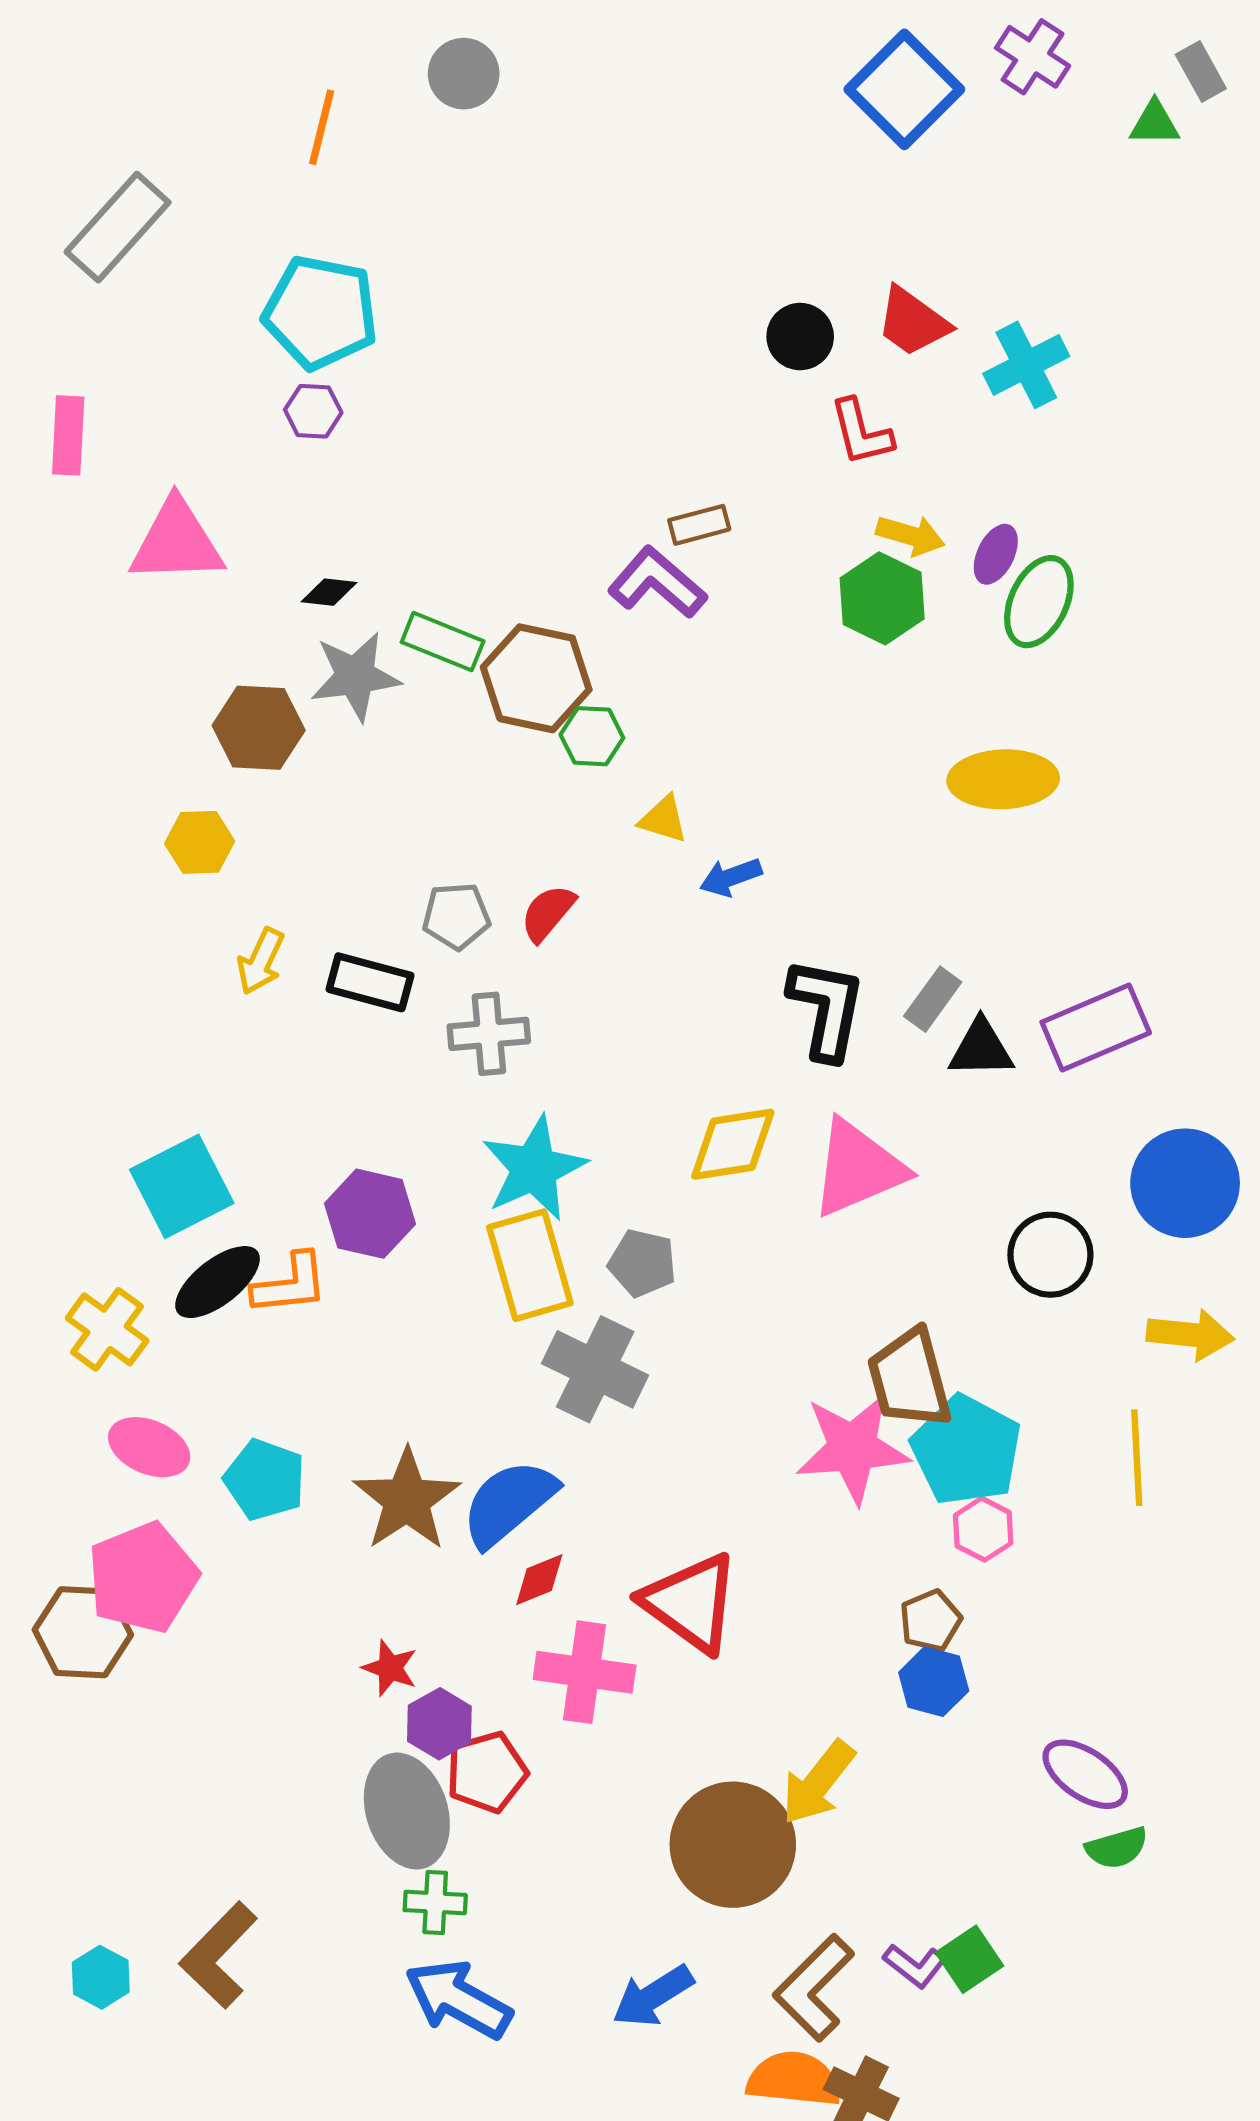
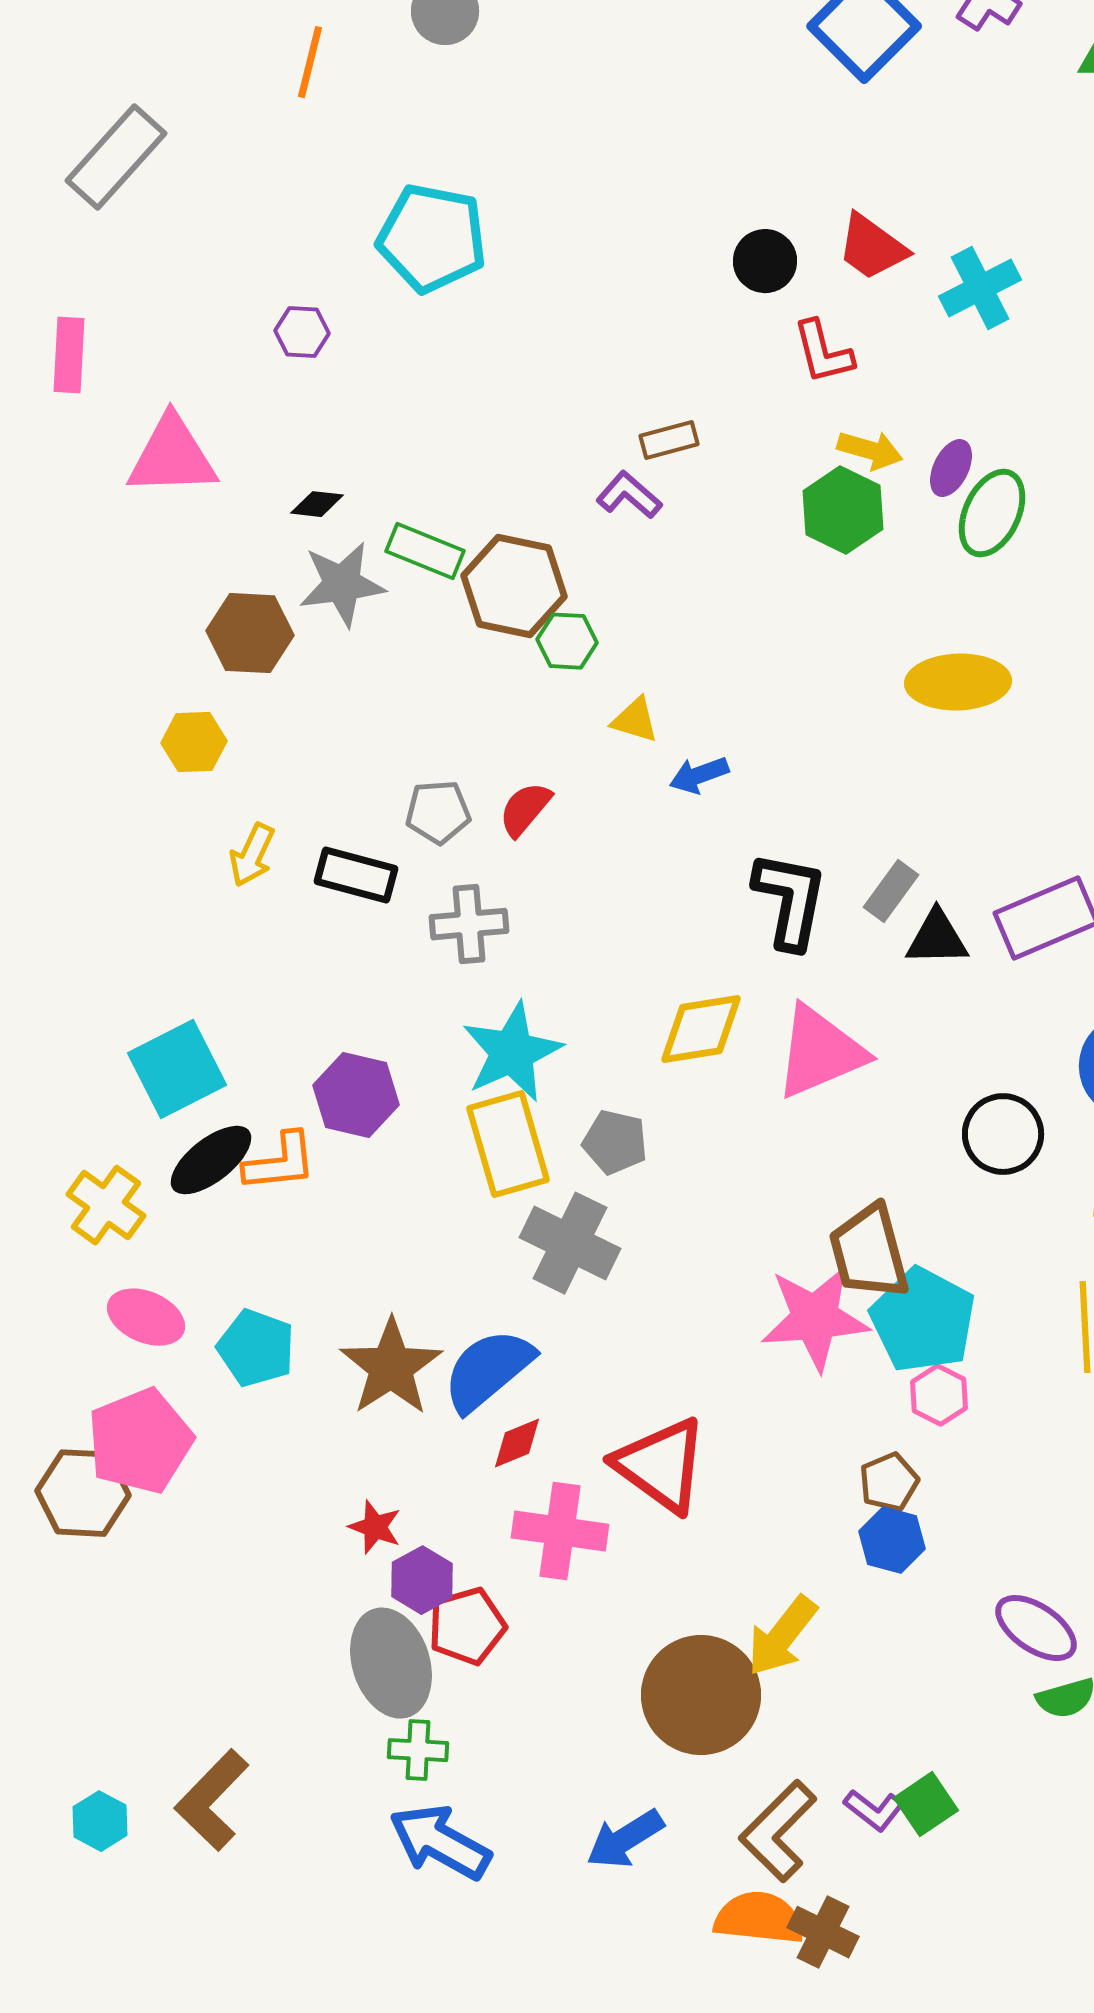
cyan pentagon: (321, 312) -> (432, 238), moved
purple L-shape: (657, 583) -> (629, 495), size x0.7

